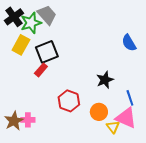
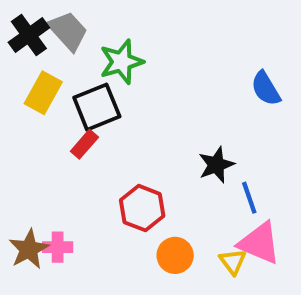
gray trapezoid: (47, 15) -> (68, 31), moved
green star: (31, 23) -> (122, 62), moved
blue line: (130, 98) -> (249, 198), moved
orange circle: (99, 112) -> (175, 255), moved

